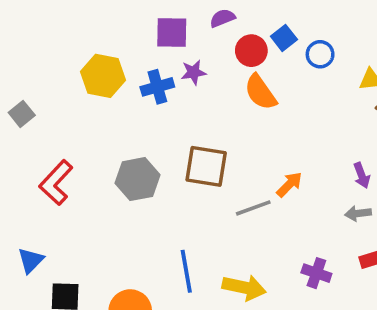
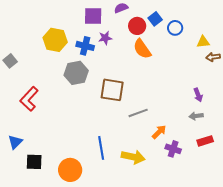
blue cross: (157, 87) -> (85, 46), turned 30
gray hexagon: (137, 179) -> (76, 73), moved
orange arrow: (289, 184) -> (159, 132), moved

